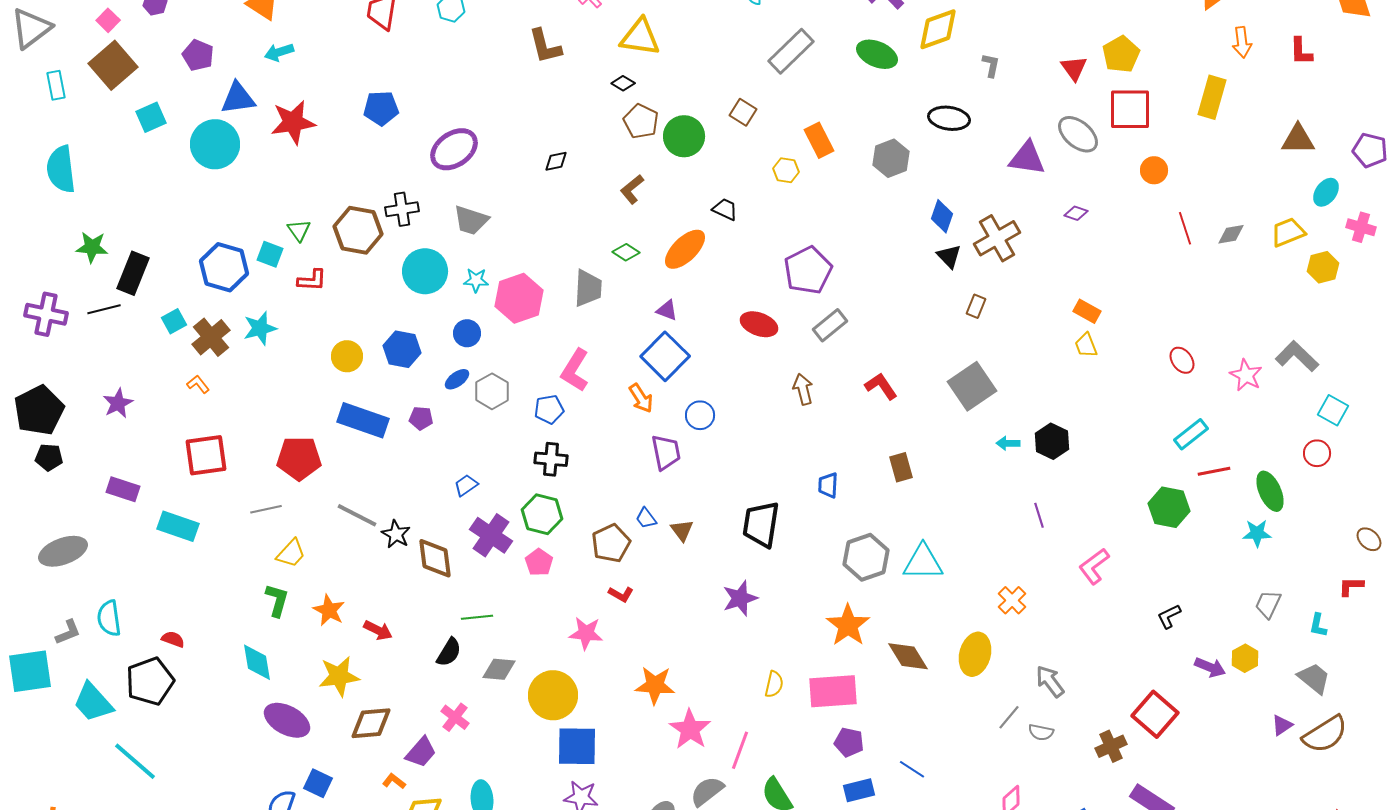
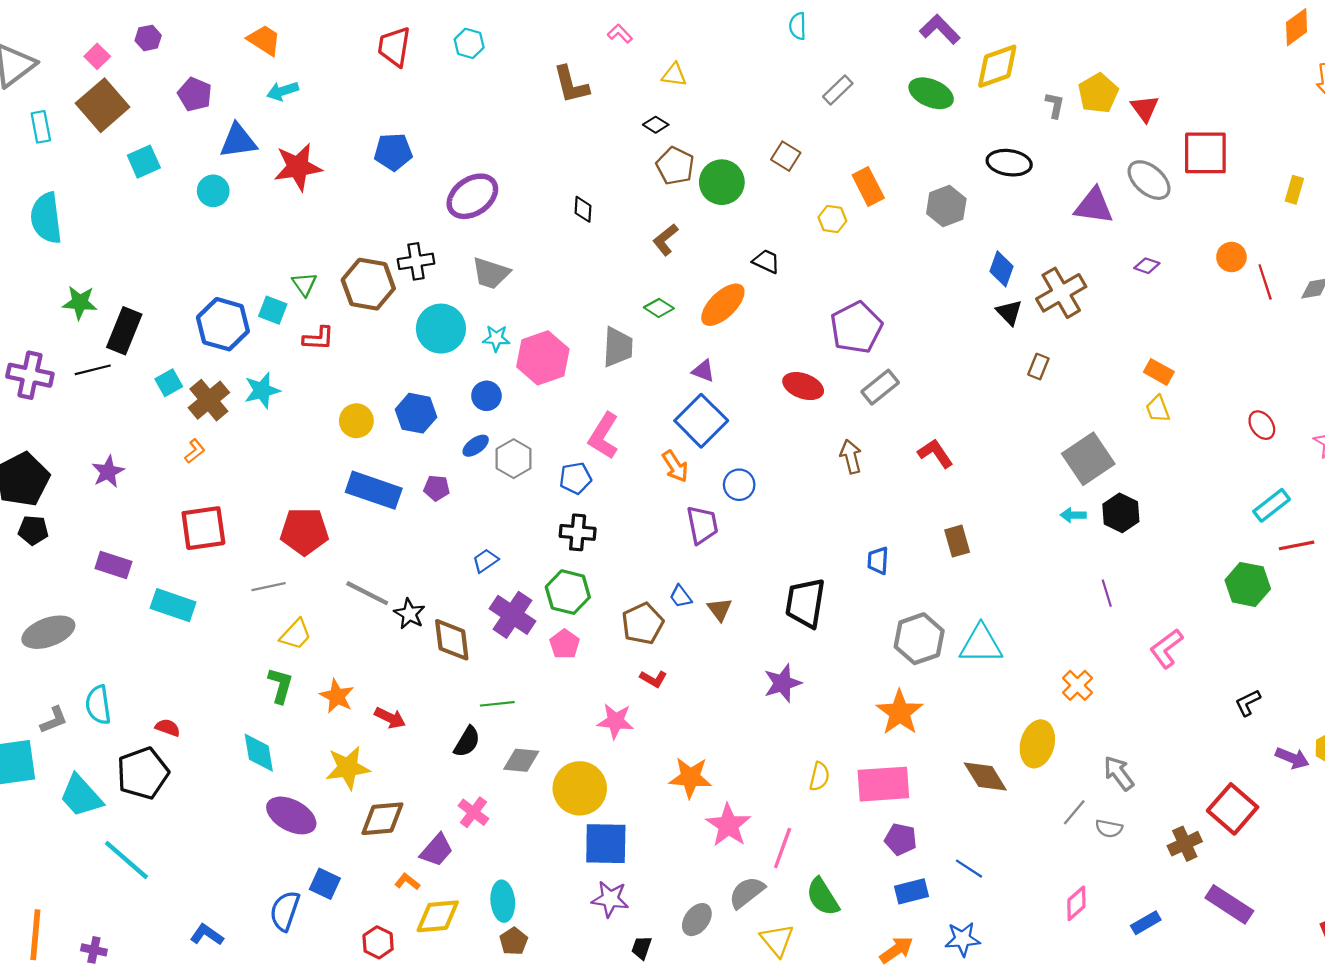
yellow triangle: (640, 37) -> (674, 75), size x0.6
gray rectangle: (791, 51) -> (838, 90), size x0.6
yellow pentagon: (1121, 54) -> (1098, 93), moved
yellow rectangle: (1212, 97) -> (1294, 190), moved, size x0.6
cyan circle: (215, 144) -> (213, 191), size x0.6
black diamond: (556, 161) -> (583, 209), turned -75
orange circle: (1154, 170) -> (1231, 257), moved
orange L-shape: (198, 384) -> (195, 451), turned 90
gray square: (972, 386) -> (1088, 459), moved
brown diamond: (908, 656) -> (985, 776), moved

